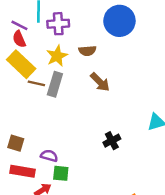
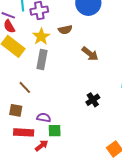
brown arrow: (100, 82) -> (90, 54), moved
brown line: (36, 83) -> (25, 87), moved, turned 40

